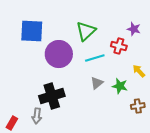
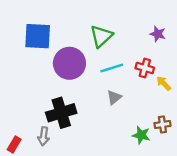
red cross: (119, 46) -> (145, 68), moved
green star: (120, 86) -> (141, 135), moved

